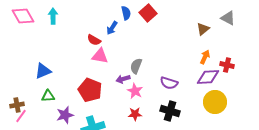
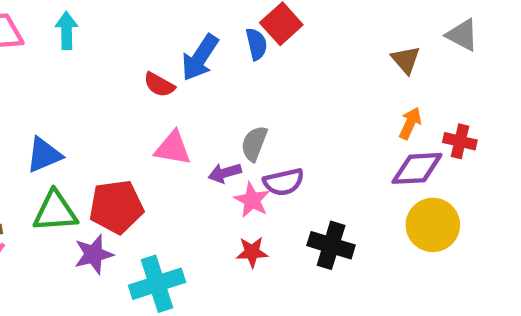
blue semicircle: (126, 13) -> (256, 44), moved
blue arrow: (112, 28) -> (200, 58), size x1.5
brown triangle: (203, 29) -> (406, 60), turned -32
pink triangle: (100, 56) -> (173, 148), moved
purple semicircle: (169, 83) -> (284, 182), moved, turned -30
red pentagon: (90, 90) -> (116, 207), moved, turned -30
green triangle: (48, 96) -> (55, 211), size x1.5

